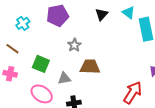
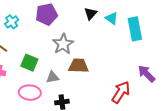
cyan triangle: (129, 13) -> (112, 18), moved
gray star: (74, 45) -> (63, 44), size x1.5
pink ellipse: (42, 94) -> (30, 93), turned -30

